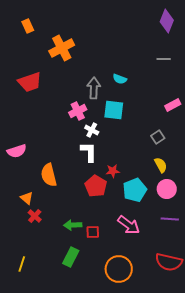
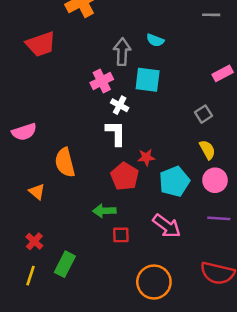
red cross: (35, 216) -> (34, 241), moved
green arrow: (73, 225) -> (104, 211), moved
green rectangle: (71, 257) -> (65, 264), moved

